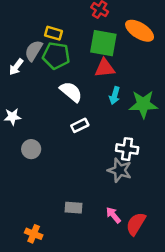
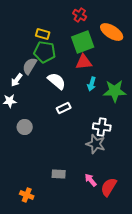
green square: (103, 43) -> (83, 42), turned -30
gray semicircle: (34, 51) -> (30, 66), moved
white arrow: (16, 67) -> (17, 80), moved

